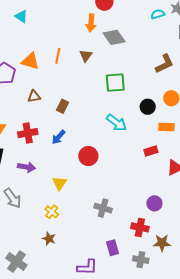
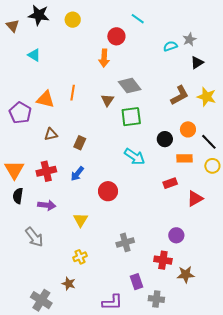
gray diamond: (114, 37) -> (130, 86), moved
brown triangle: (86, 56) -> (107, 100), moved
gray cross: (103, 208) -> (125, 242), turned -30
yellow cross: (52, 212) -> (80, 257), moved, turned 32
brown star: (49, 239) -> (69, 284), moved
gray cross: (141, 260) -> (156, 299), moved

